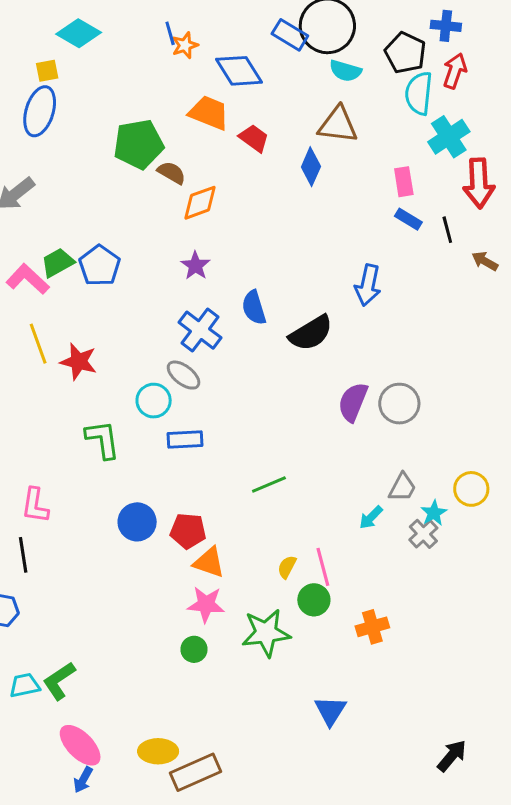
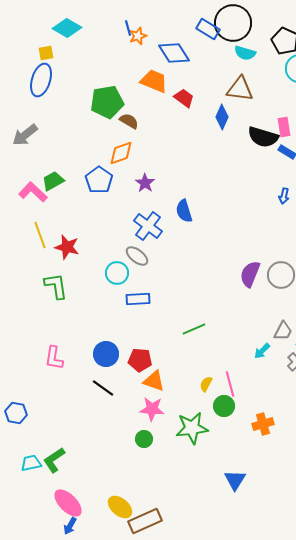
orange diamond: (200, 203) -> (121, 153), moved
blue pentagon: (100, 266) -> (99, 180), moved
blue arrow: (368, 285) -> (284, 196), moved, size x0.6
black semicircle: (311, 333) -> (263, 137), moved, turned 48
green L-shape: (103, 439) -> (56, 286), moved
pink L-shape: (35, 505) -> (54, 358), moved
black line: (23, 555) -> (103, 388), moved, turned -45
yellow ellipse: (158, 751) -> (120, 507), turned 40

